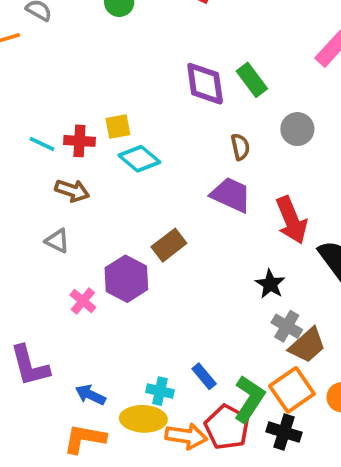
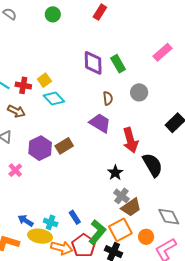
yellow square: (118, 127) -> (44, 80), turned -32
purple hexagon: (126, 279) -> (40, 148), moved
blue arrow: (90, 395) -> (26, 221), moved

